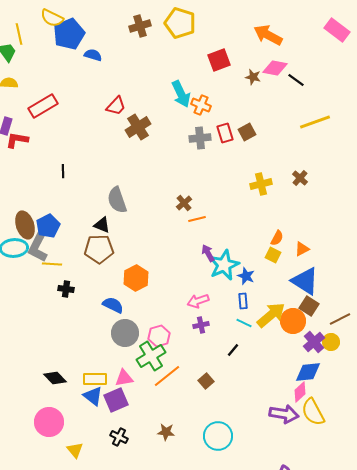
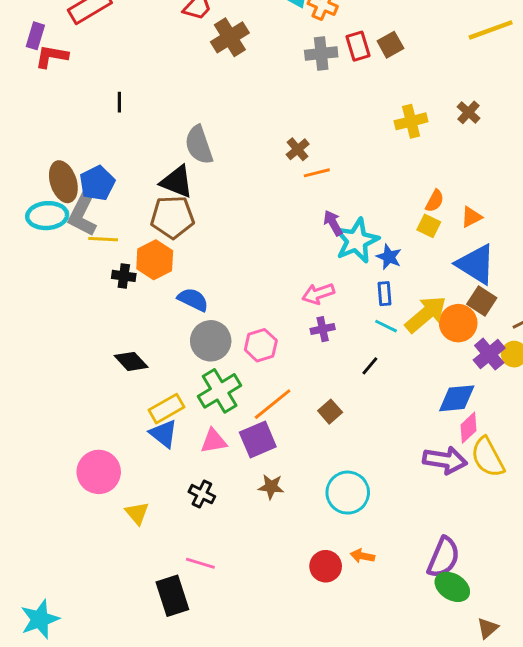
black triangle: (102, 225) -> (177, 182), size x1.4
orange hexagon: (136, 278) -> (155, 260), moved
green cross: (151, 356) -> (220, 391), moved
blue diamond: (308, 372) -> (457, 398), moved
black diamond: (55, 378) -> (131, 361), moved
pink triangle: (124, 378) -> (214, 441), moved
yellow rectangle: (95, 379) -> (166, 409), turned -30
purple square: (116, 400) -> (258, 440), moved

